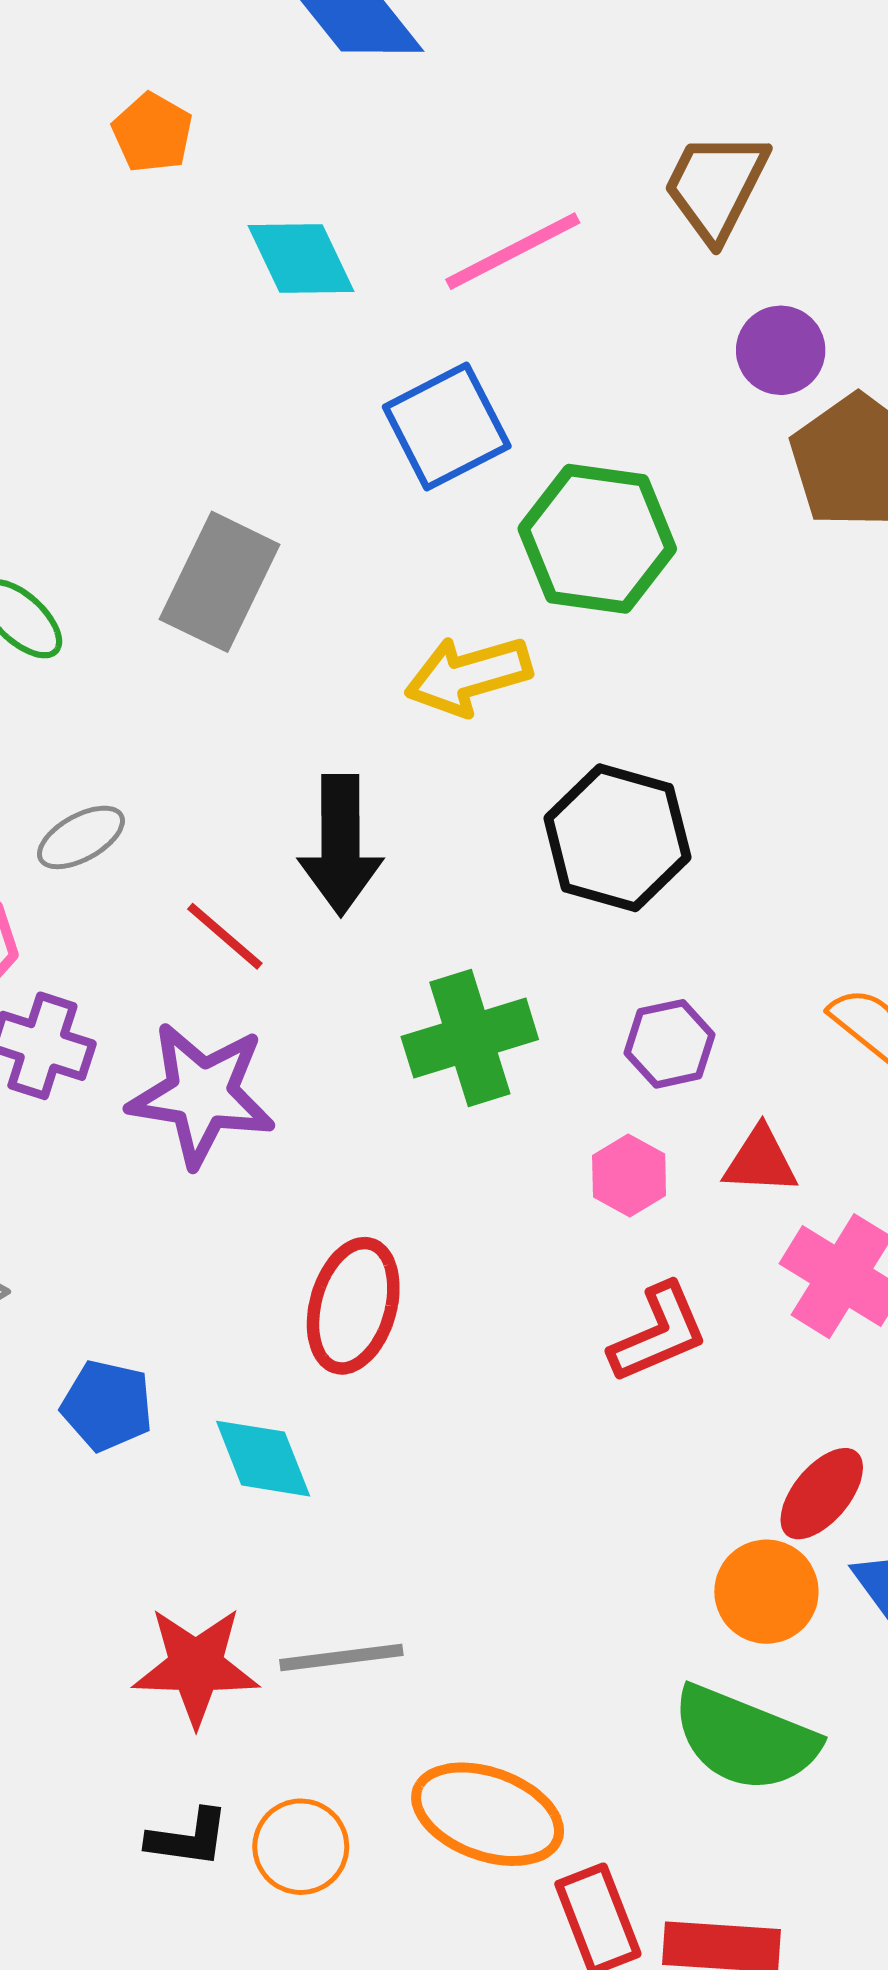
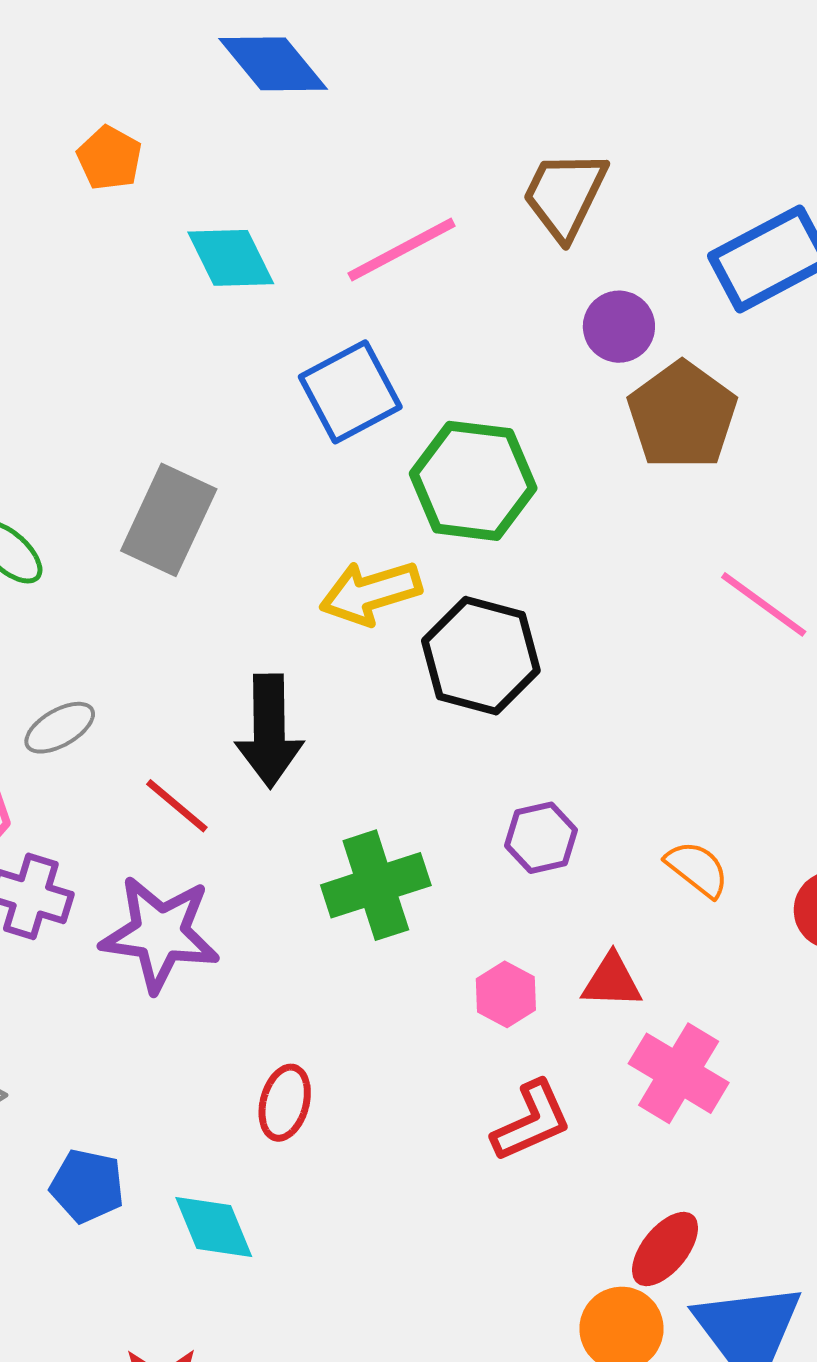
black hexagon: (617, 838) -> (481, 656), moved
purple hexagon: (670, 1044) -> (541, 838), moved
red ellipse: (353, 1306) -> (285, 1103), size x0.7

